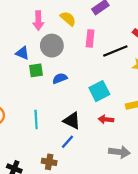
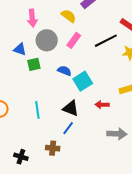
yellow semicircle: (68, 19) -> (69, 16), moved
pink rectangle: (90, 38) -> (74, 40), moved, turned 35
blue semicircle: (60, 78) -> (64, 71), moved, turned 48
cyan square: (99, 91) -> (83, 81), moved

